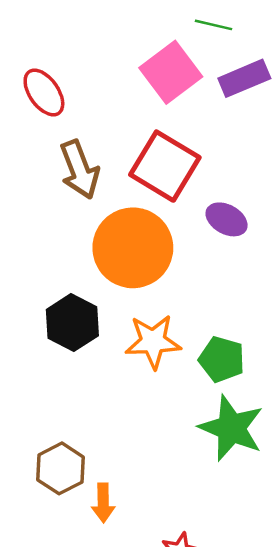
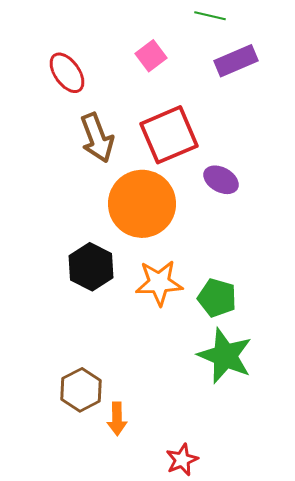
pink square: (171, 72) -> (151, 56), moved, size x0.6
red square: (165, 166) -> (169, 135), turned 36

